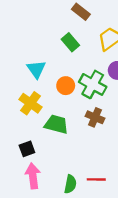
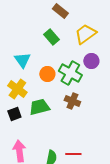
green trapezoid: (56, 124) -> (39, 107), turned -30
black square: (27, 149) -> (14, 114), moved

